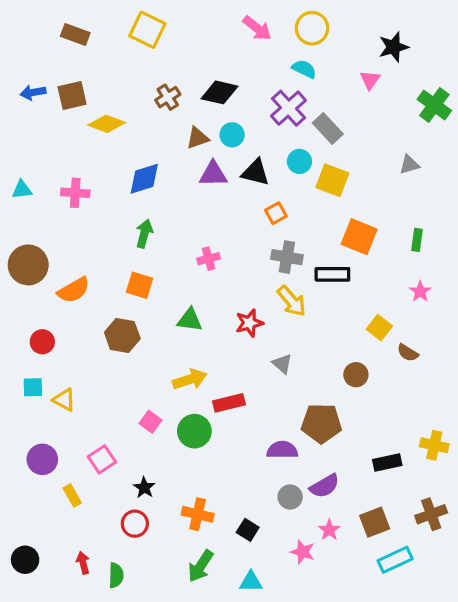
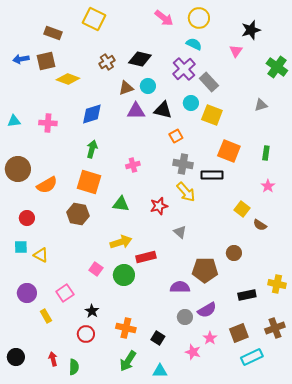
brown rectangle: (75, 34) -> (53, 33), moved
orange square: (140, 285) -> (89, 182), size x1.4
brown circle: (356, 375) -> (234, 253), moved

